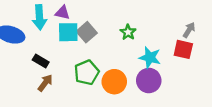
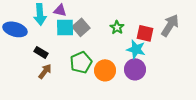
gray arrow: (189, 30) -> (170, 25), size x1.6
red square: (183, 49) -> (145, 33), moved

